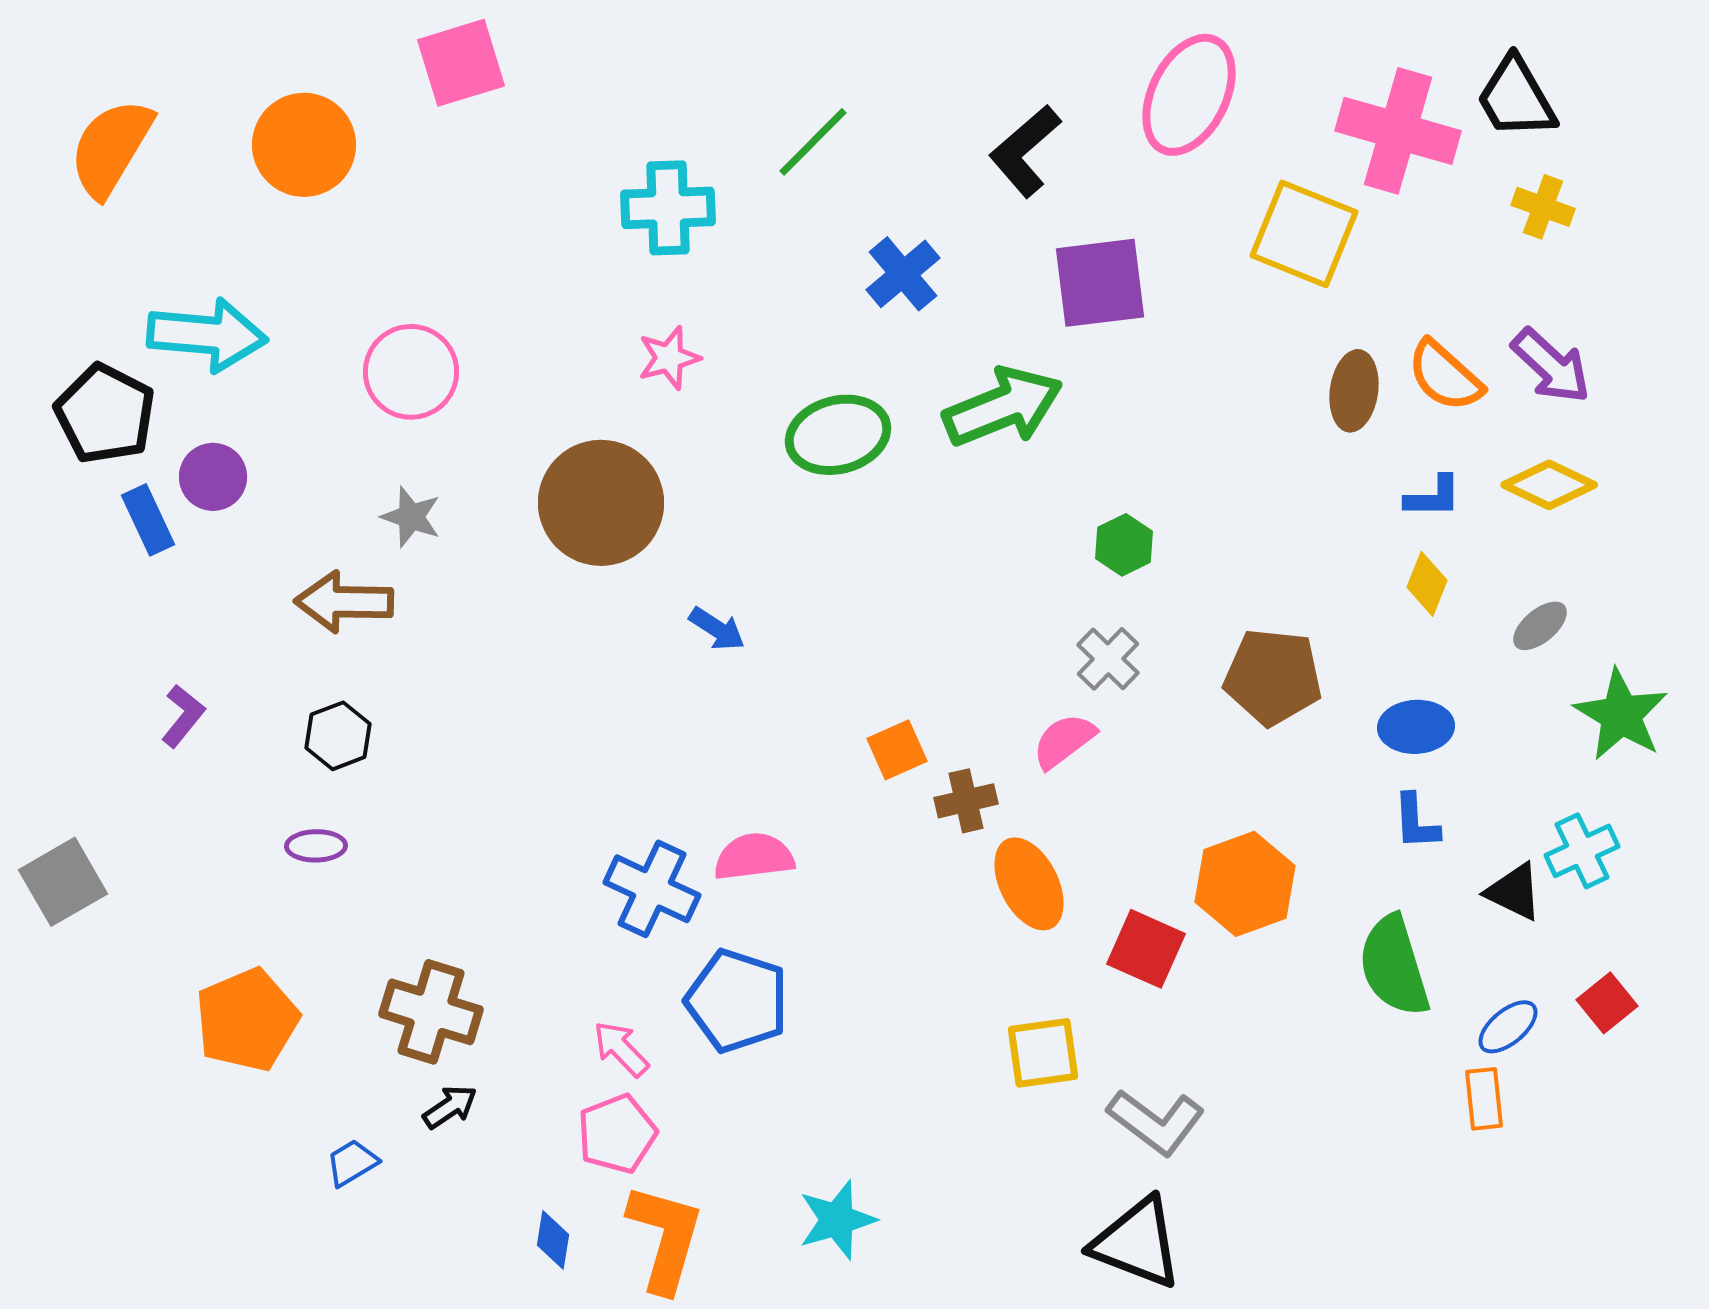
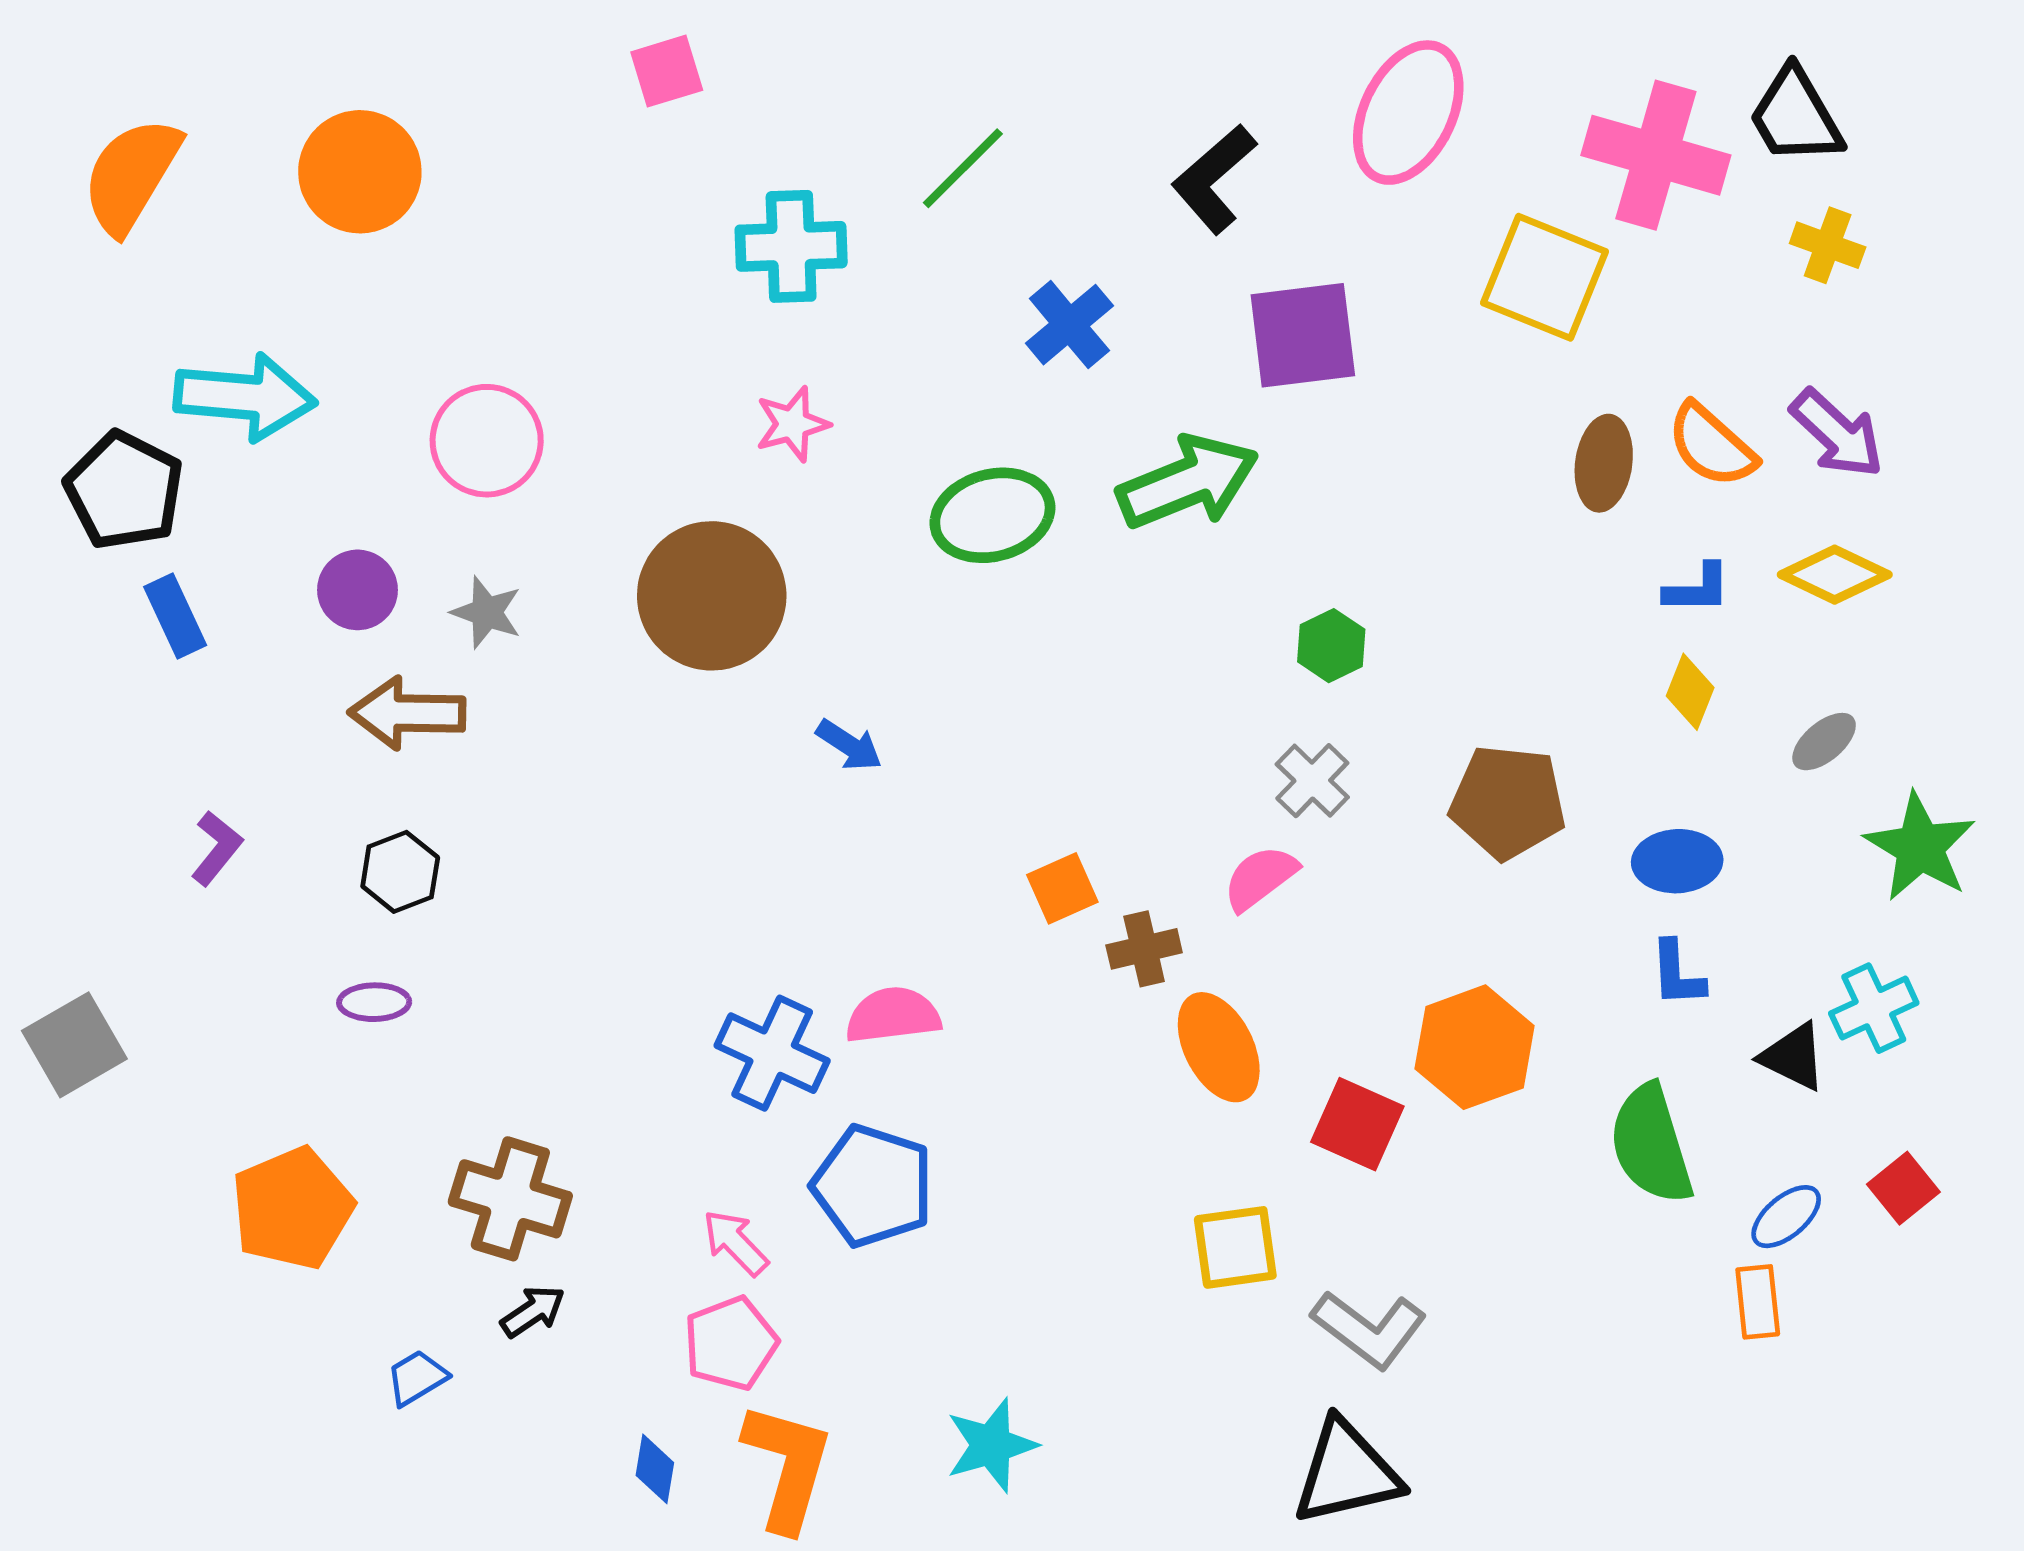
pink square: (461, 63) -> (667, 71), moved, size x0.7
purple circle: (213, 477) -> (358, 590), moved
black triangle: (1137, 1243) -> (1347, 1472), turned -34

